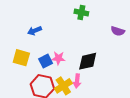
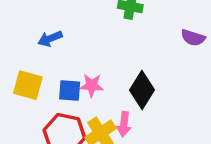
blue square: (46, 61) -> (70, 91), turned 32
black diamond: (88, 61) -> (142, 90), turned -45

